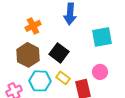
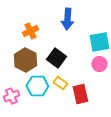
pink circle: (100, 72) -> (99, 64), moved

